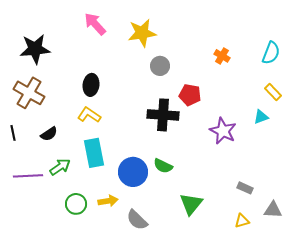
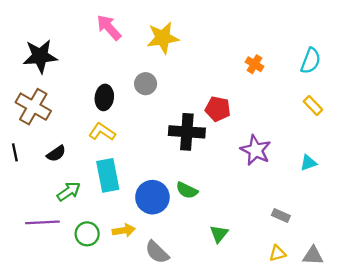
gray circle: (160, 66) -> (146, 84), moved
cyan triangle: (261, 117) -> (308, 163), moved
purple line: (28, 176) -> (42, 222), moved
green triangle: (191, 204) -> (219, 234), size x0.7
gray triangle: (273, 210) -> (313, 256), moved

